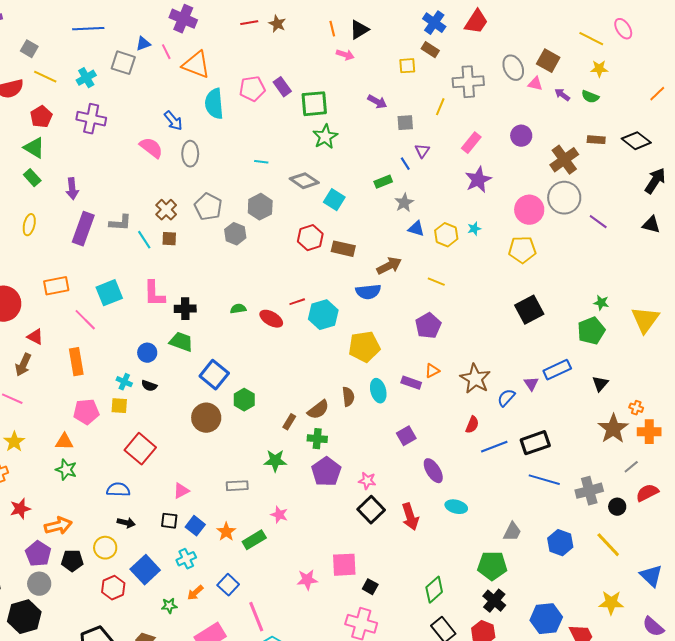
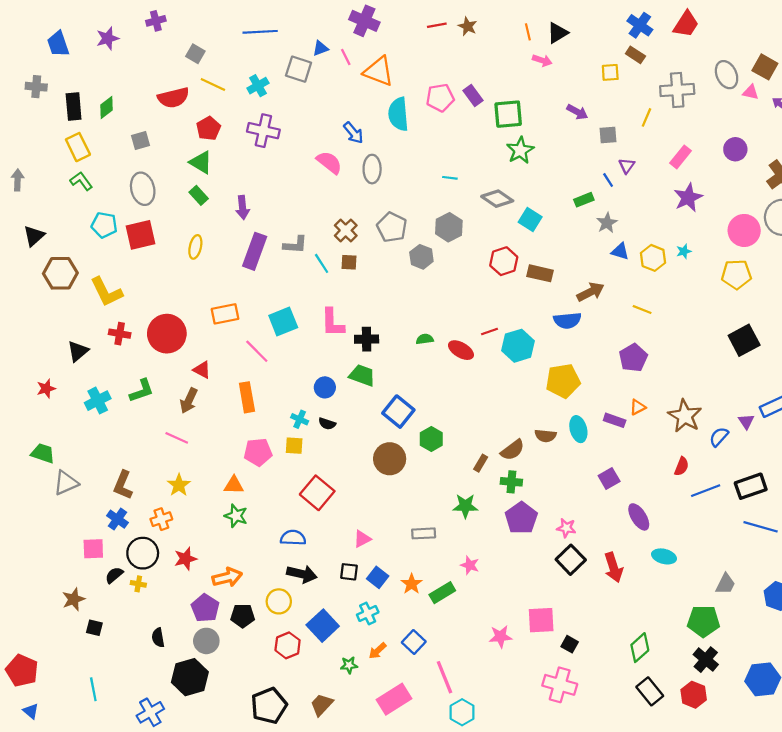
brown semicircle: (348, 397) -> (545, 436), turned 102
black arrow: (126, 523) -> (302, 574), size x1.5

